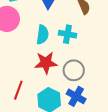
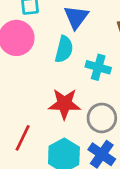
cyan semicircle: (42, 35) -> (64, 49), moved

